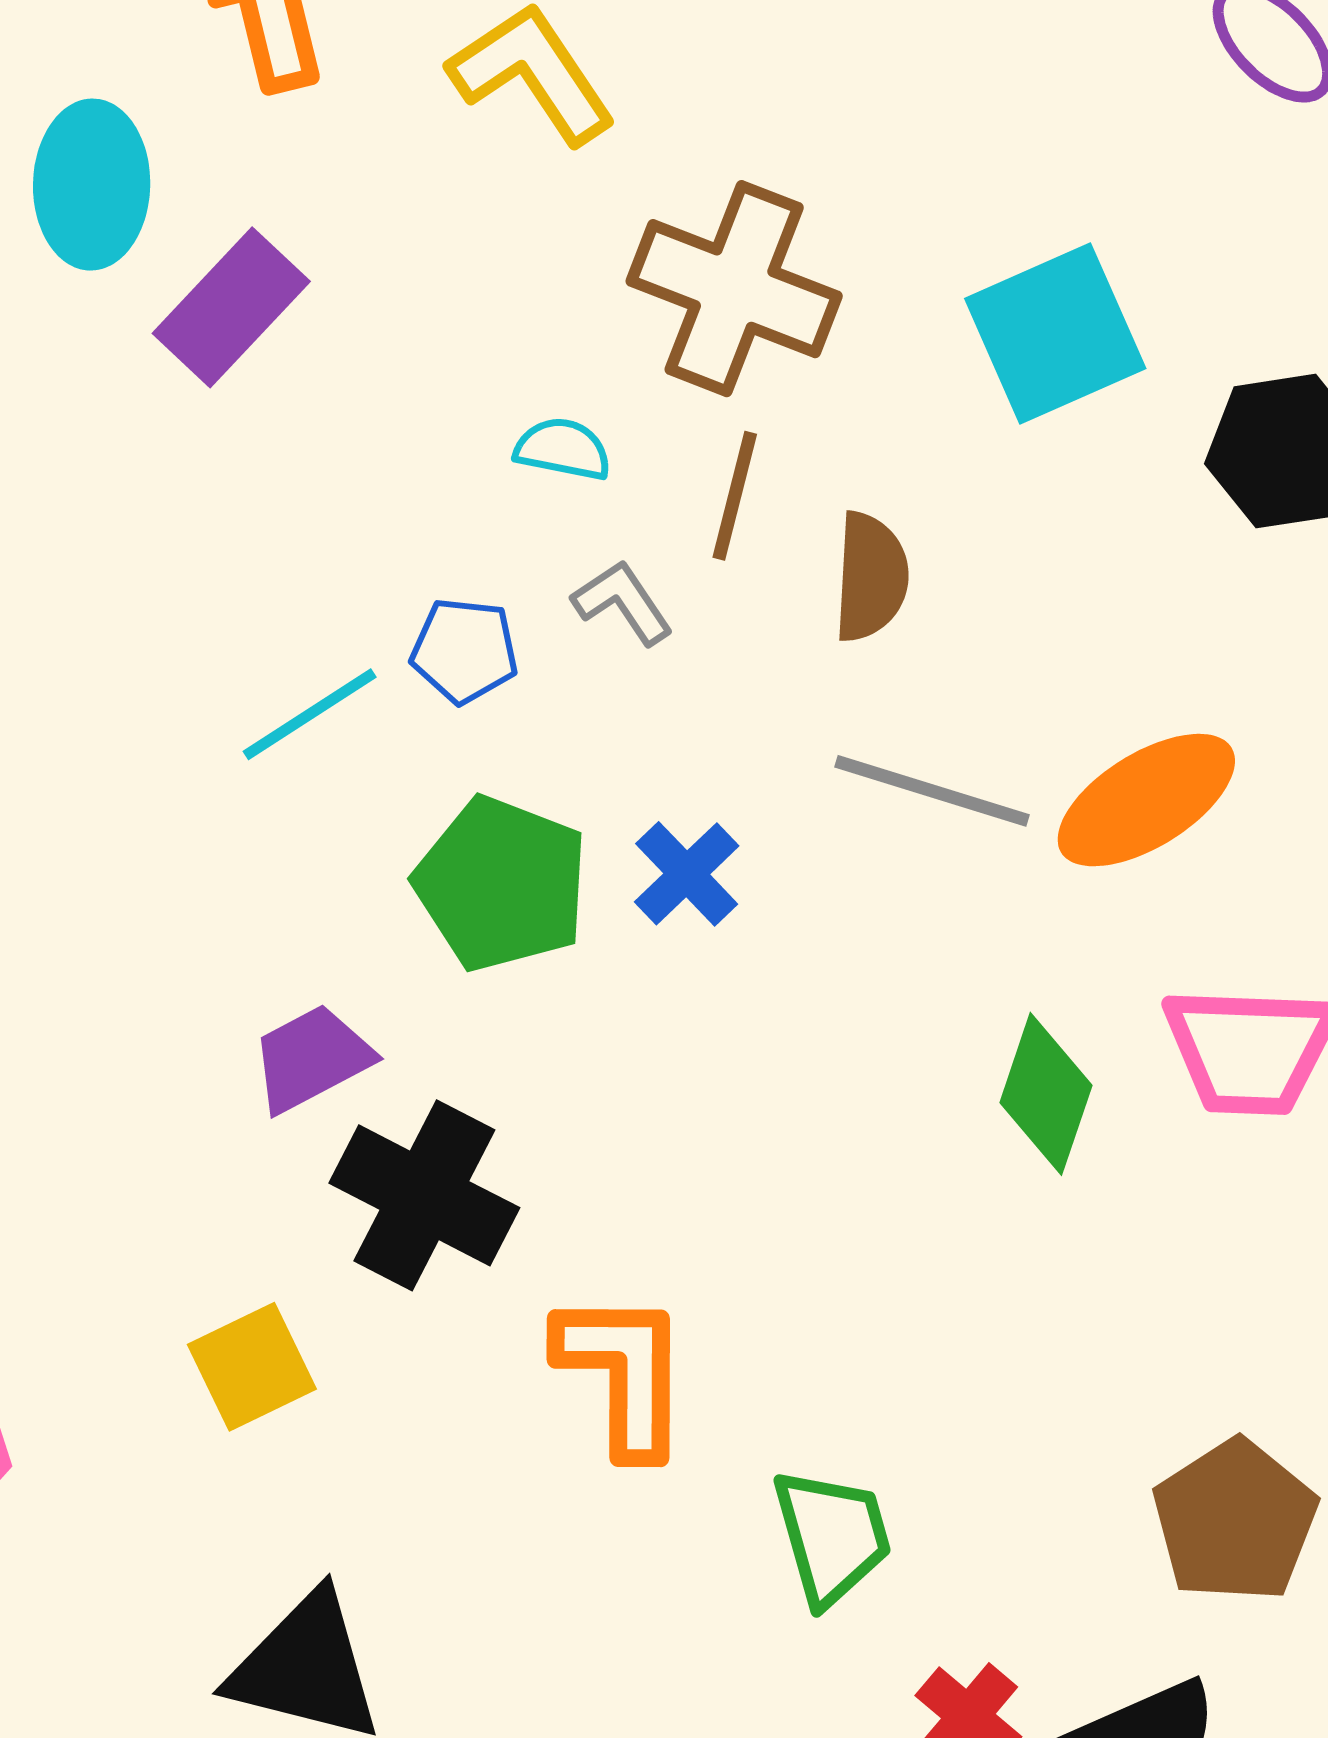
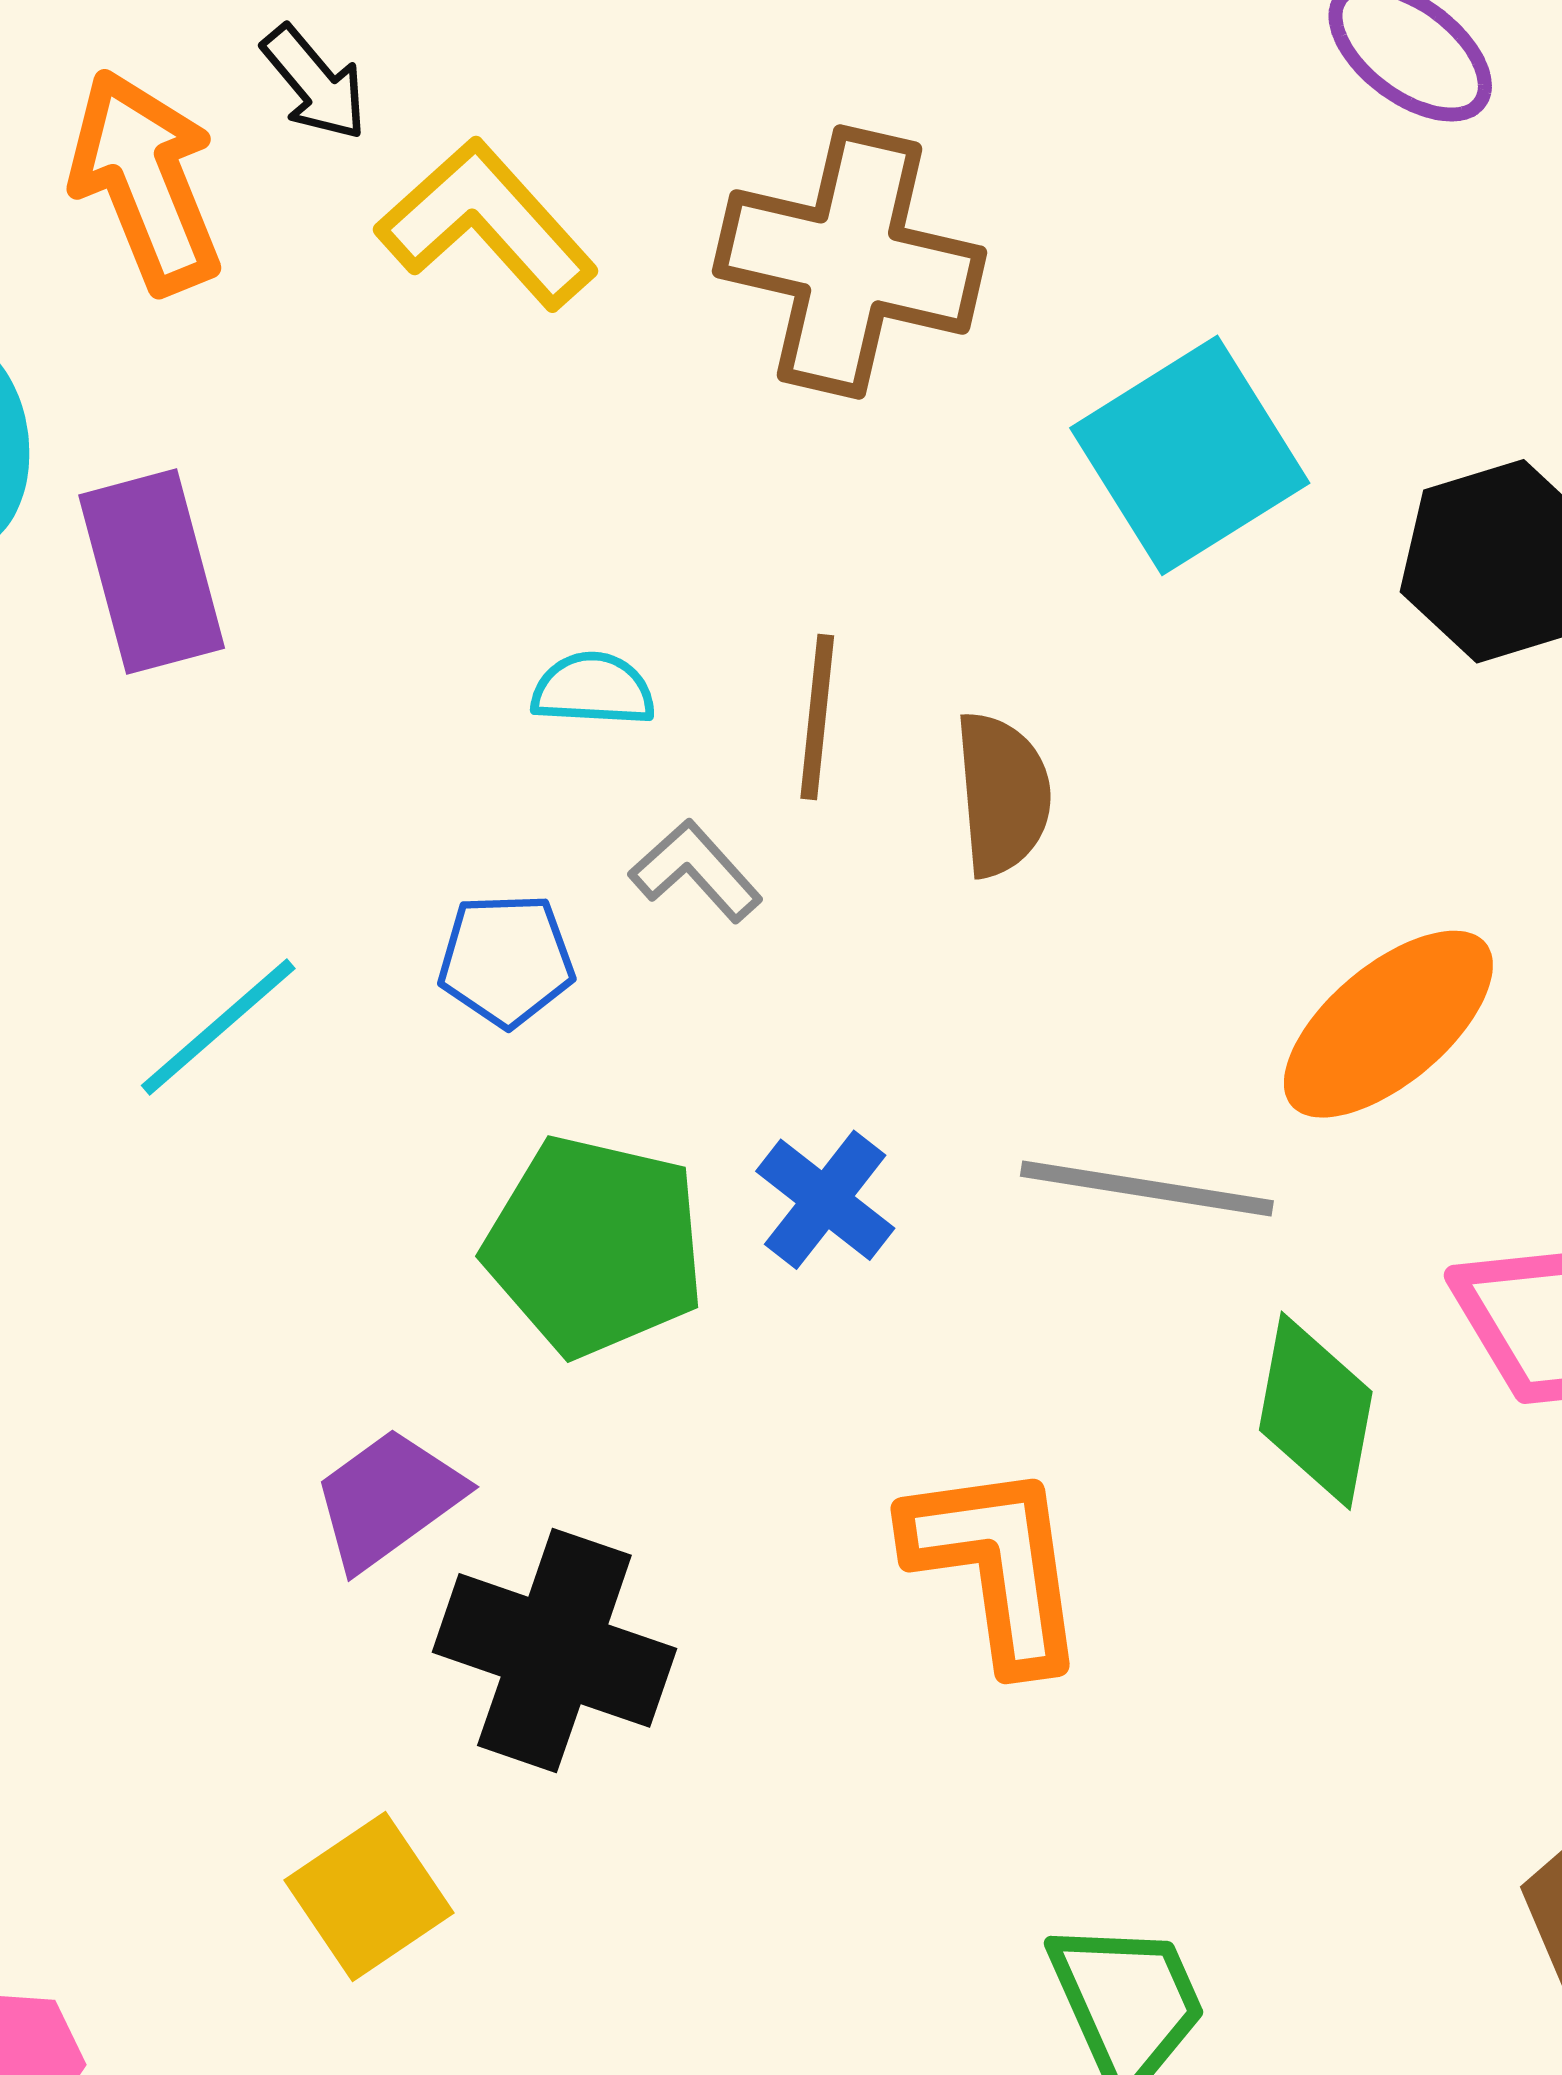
brown cross: (734, 289) -> (850, 262), moved
purple rectangle: (231, 307) -> (152, 572), turned -50
cyan line: (310, 714) -> (218, 1027), moved
gray line: (932, 791) -> (1147, 1189), moved
orange L-shape: (623, 1373) -> (996, 1565), moved

